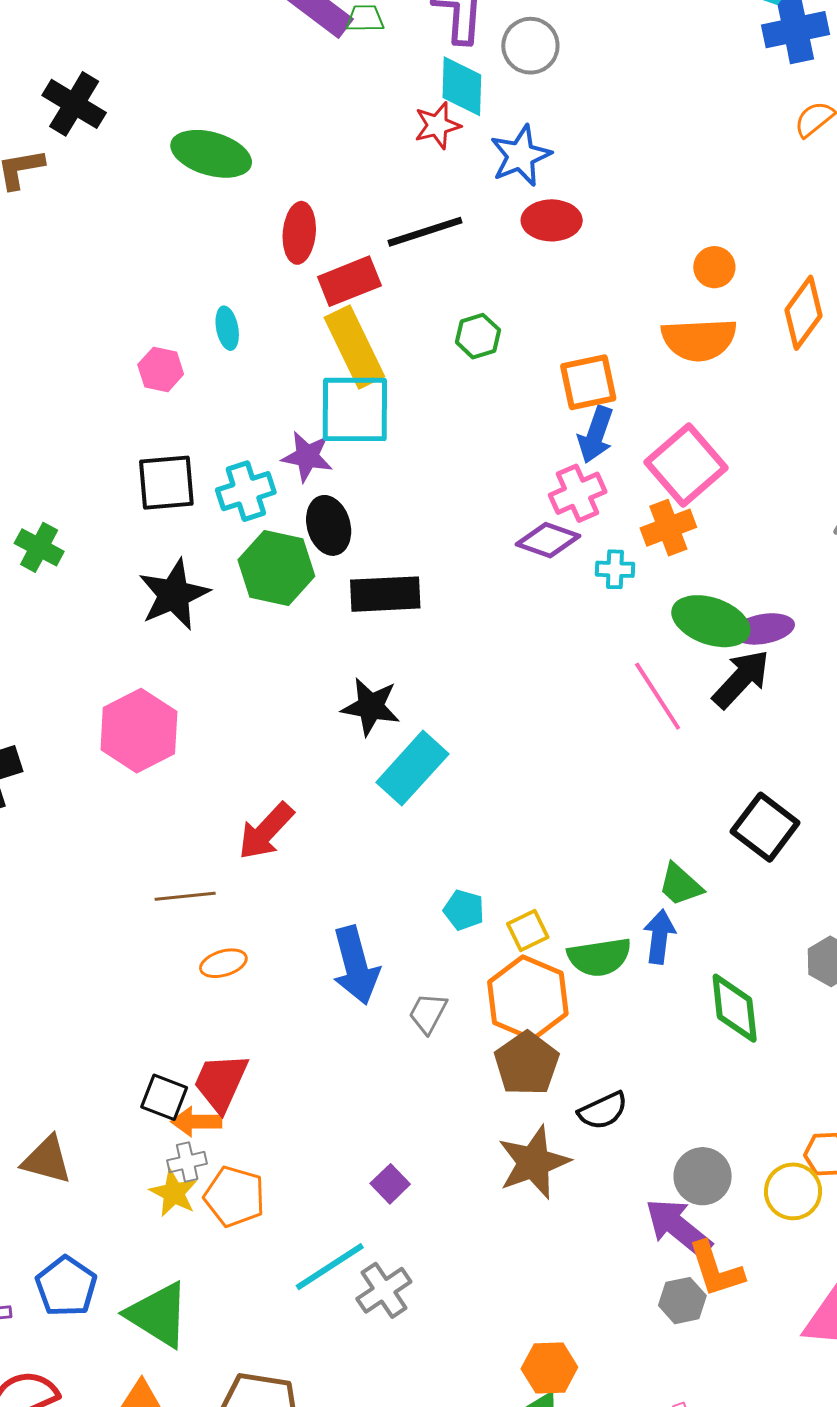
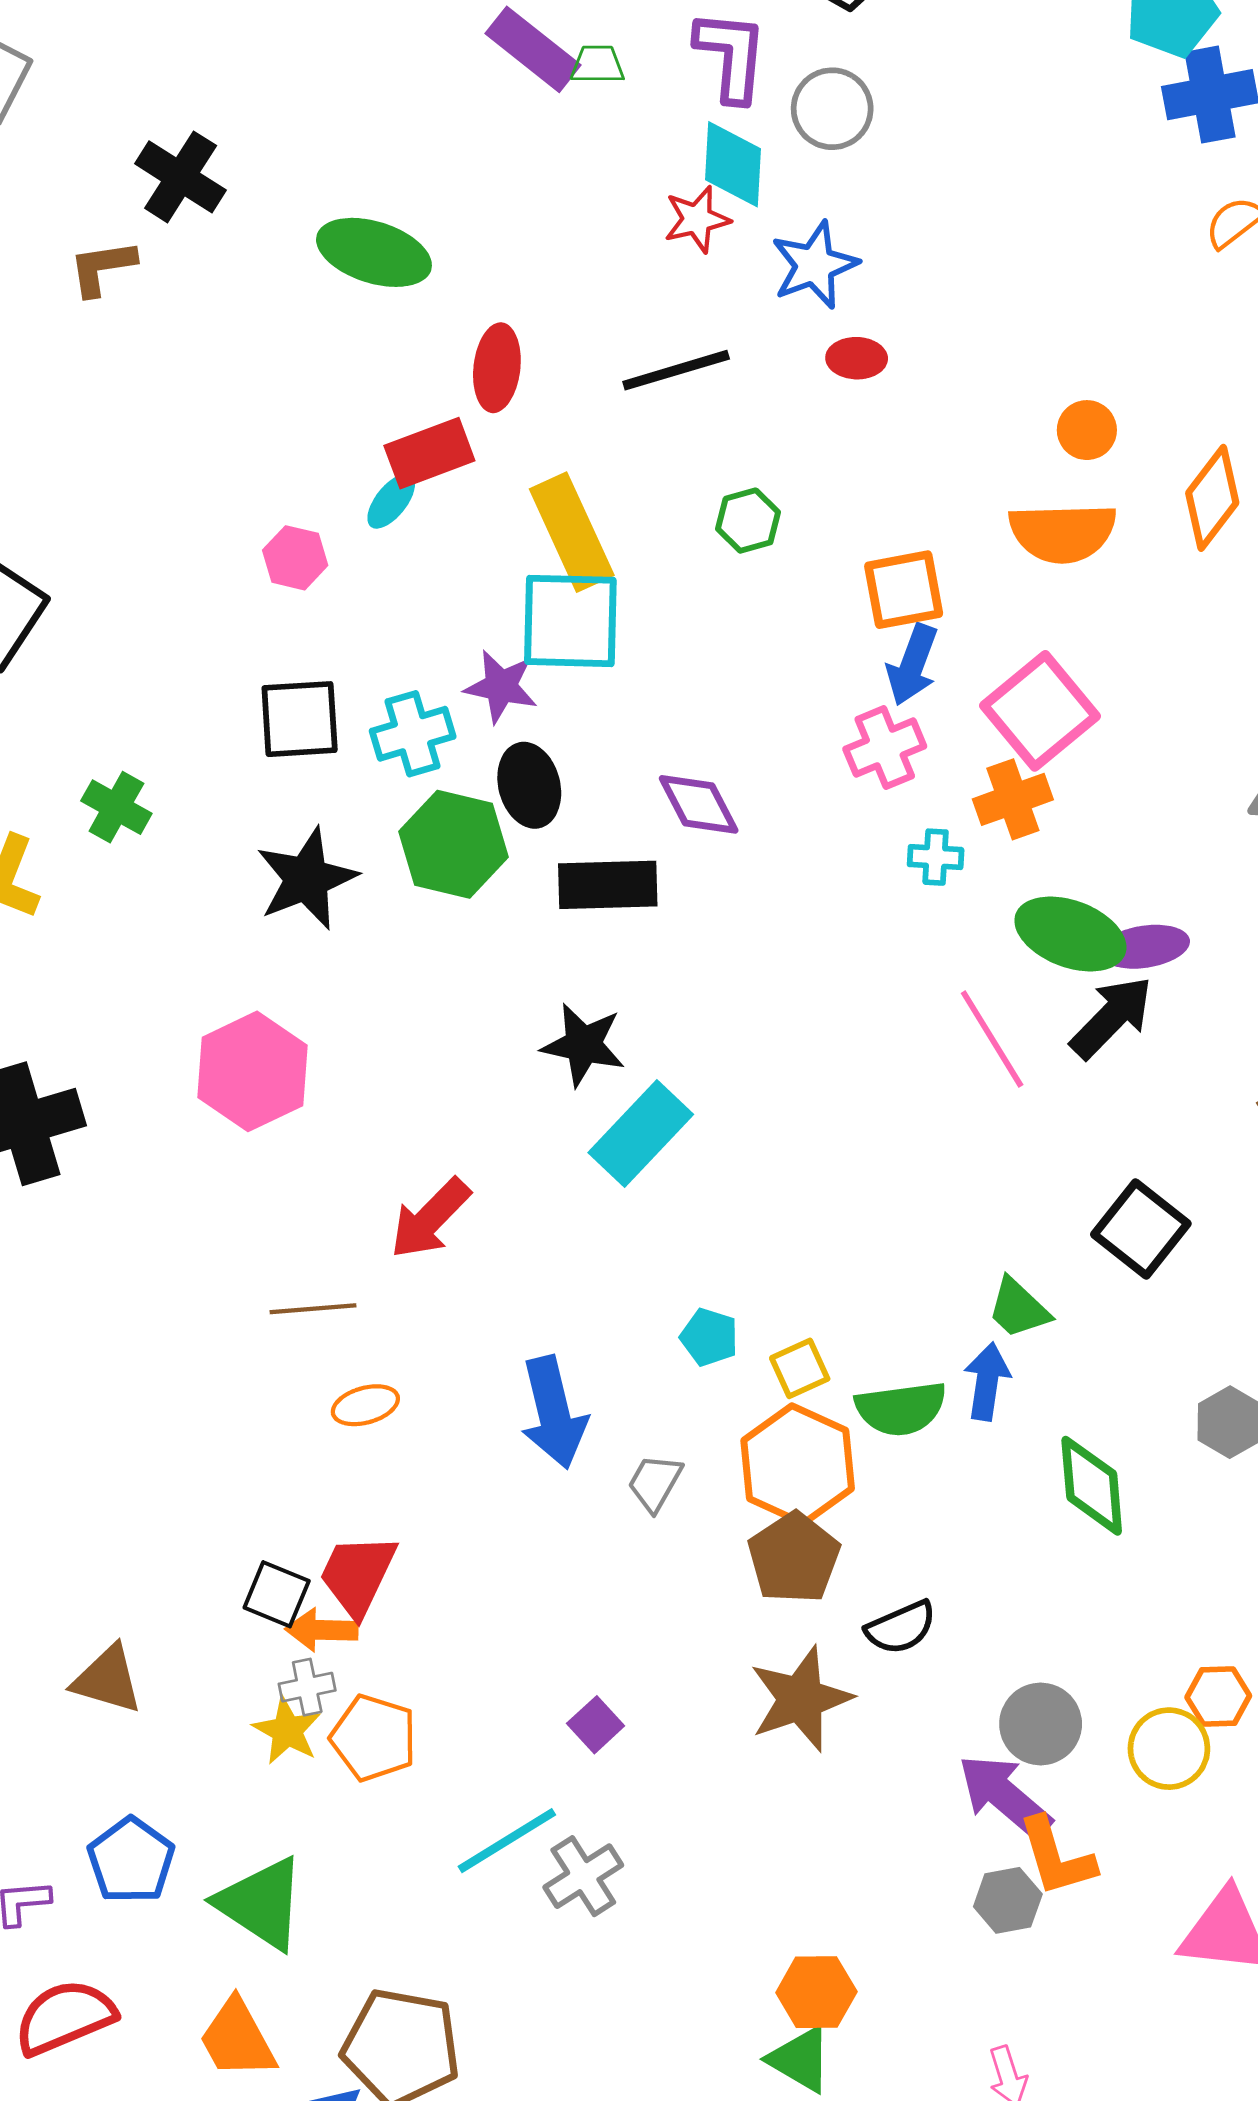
red ellipse: (552, 220) -> (857, 358), size x0.7
red rectangle: (349, 281) -> (429, 453), moved
cyan ellipse: (227, 328) -> (391, 501), turned 48
purple diamond: (548, 540) -> (699, 804), moved, turned 42

